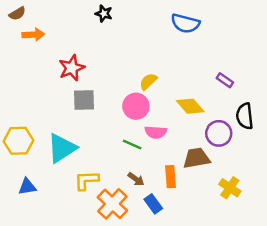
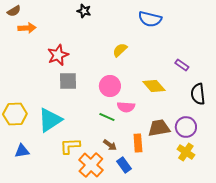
yellow semicircle: (148, 81) -> (120, 50), moved
purple circle: (219, 133) -> (186, 127), moved

